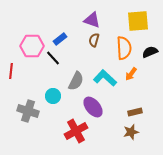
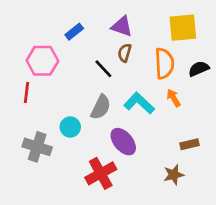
blue rectangle: (60, 39) -> (74, 32), moved
black line: (53, 58) -> (103, 69), moved
red line: (11, 71) -> (27, 93), moved
orange arrow: (131, 74) -> (174, 98), turned 112
brown rectangle: (135, 112) -> (189, 144), moved

